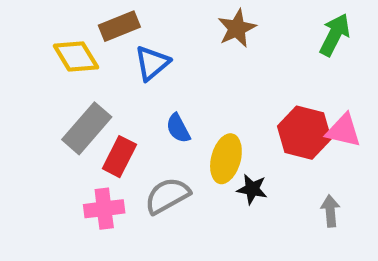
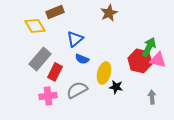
green arrow: (335, 35) -> (149, 47), moved
blue triangle: (152, 63) -> (75, 39), moved
blue semicircle: (178, 128) -> (82, 59), turned -40

